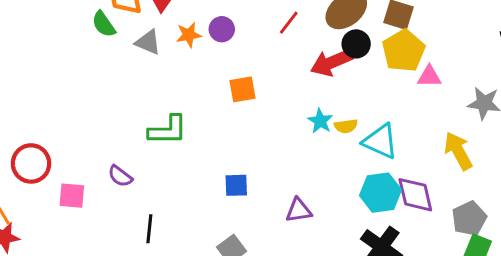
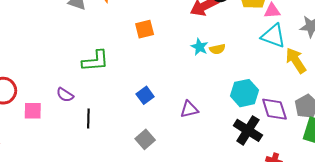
cyan triangle: (380, 141) -> (273, 36), moved
blue square: (236, 185) -> (145, 95), turned -30
purple diamond: (415, 195) -> (274, 109), moved
black line: (149, 229) -> (88, 119), moved

